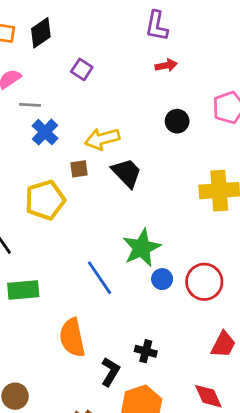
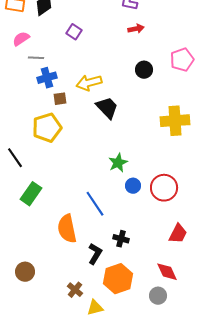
blue cross: (45, 132) -> (47, 78), turned 30
brown square: (79, 169) -> (60, 99), moved
green star: (142, 248) -> (118, 163), size x0.7
blue line: (99, 278) -> (95, 204), moved
green rectangle: (23, 290) -> (31, 194), turned -50

